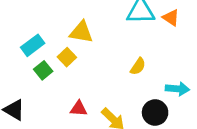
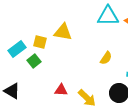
cyan rectangle: (33, 45) -> (17, 49), moved
yellow square: (67, 57) -> (40, 42), moved, turned -32

